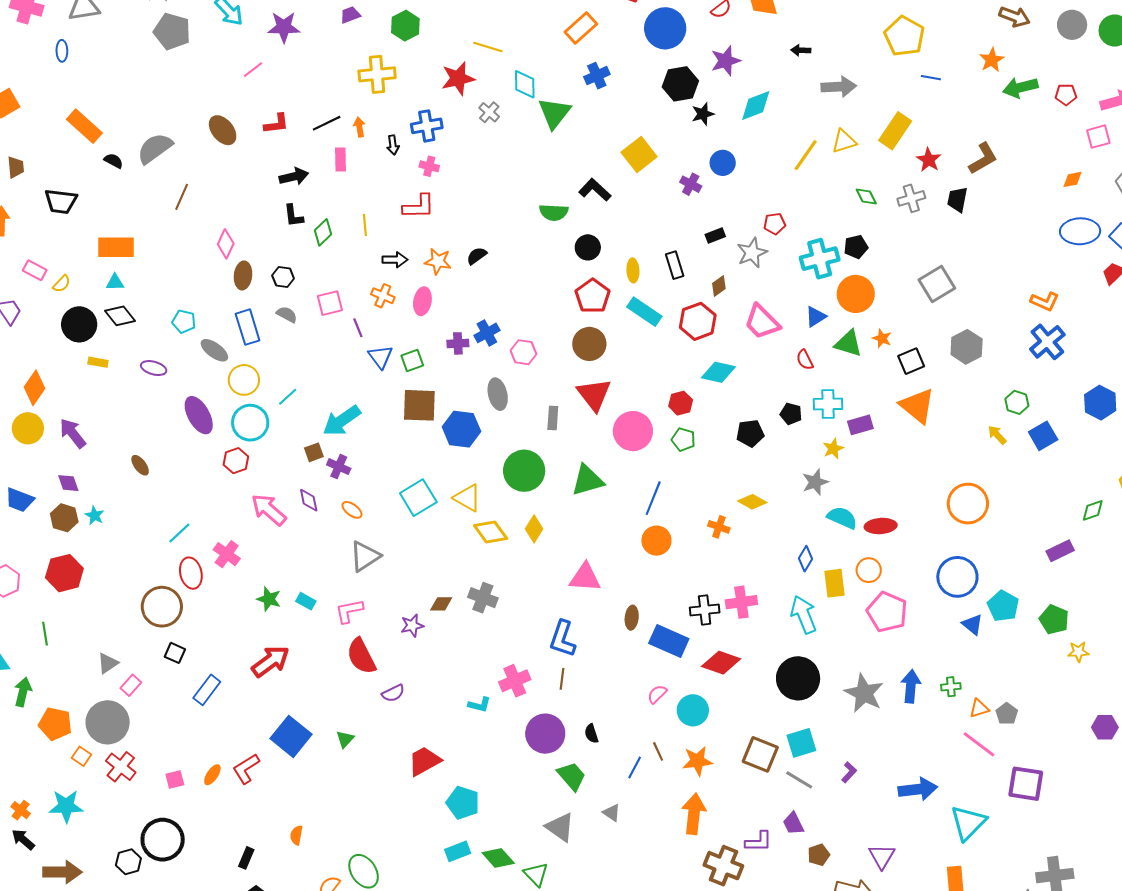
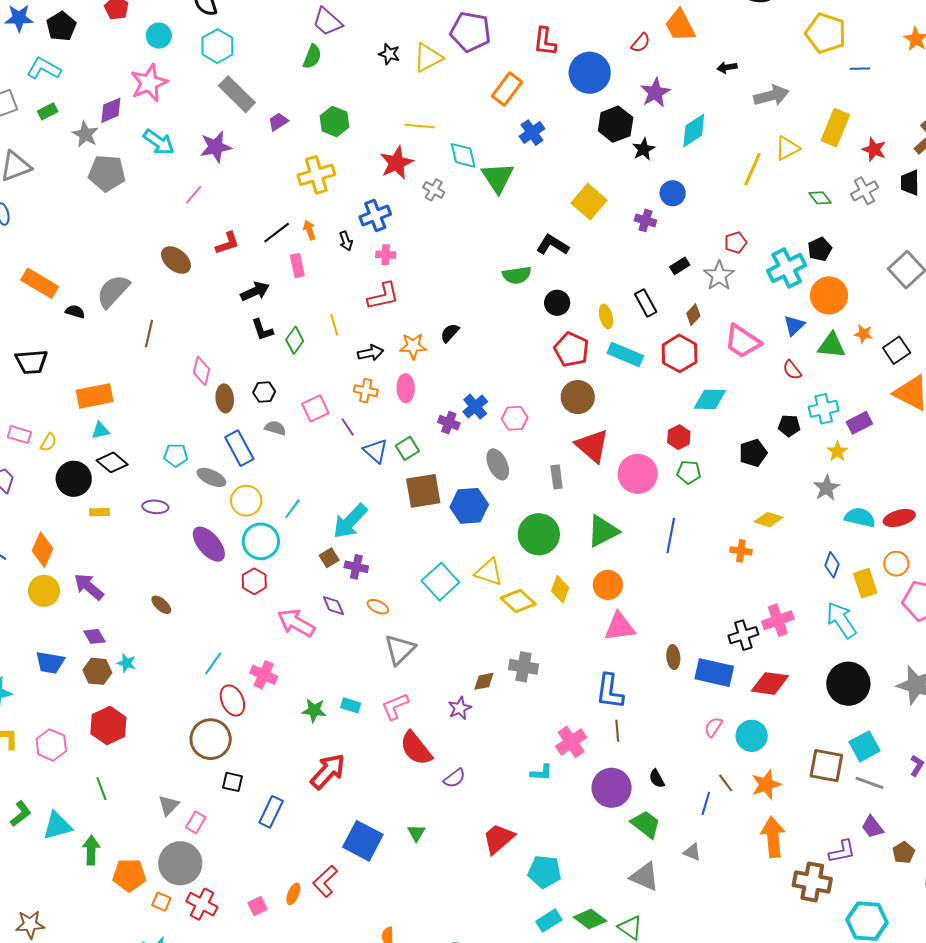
purple cross: (458, 343) -> (449, 423), turned 35
orange circle: (656, 541) -> (608, 585), moved

